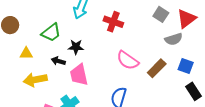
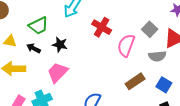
pink semicircle: (128, 60) -> (126, 45), moved, turned 65
black arrow: (58, 61) -> (34, 48), moved
pink trapezoid: (79, 75) -> (58, 72), turned 45

